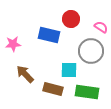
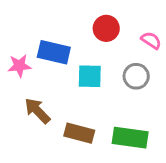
blue rectangle: (49, 35) -> (54, 52), moved
gray circle: (91, 51) -> (136, 76), size x0.7
cyan square: (69, 70) -> (90, 76), moved

